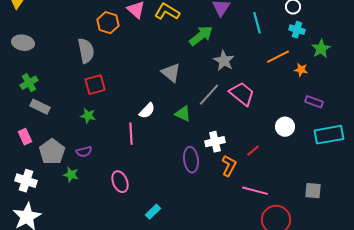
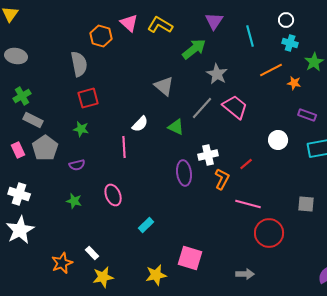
gray pentagon: (52, 152) -> (45, 148), moved
green star: (71, 175) -> (74, 201), moved

